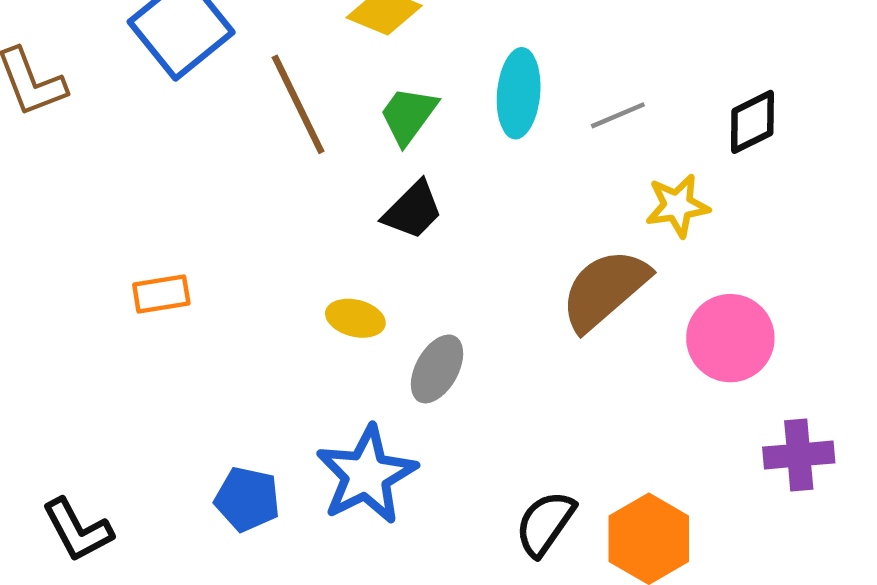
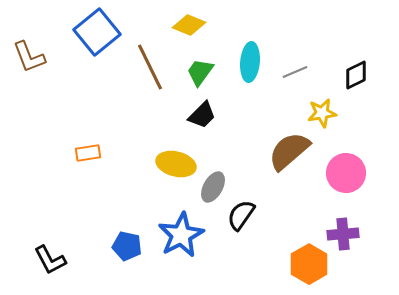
yellow ellipse: (355, 318) -> (176, 164), size x1.5
purple cross: (799, 455) -> (343, 234), moved
black semicircle: (545, 523) -> (241, 215), moved

